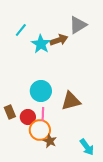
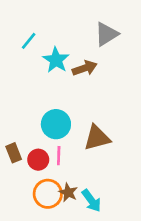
brown arrow: (59, 40) -> (85, 68), moved
orange circle: (40, 130) -> (48, 194), moved
cyan arrow: (87, 147) -> (91, 201), moved

